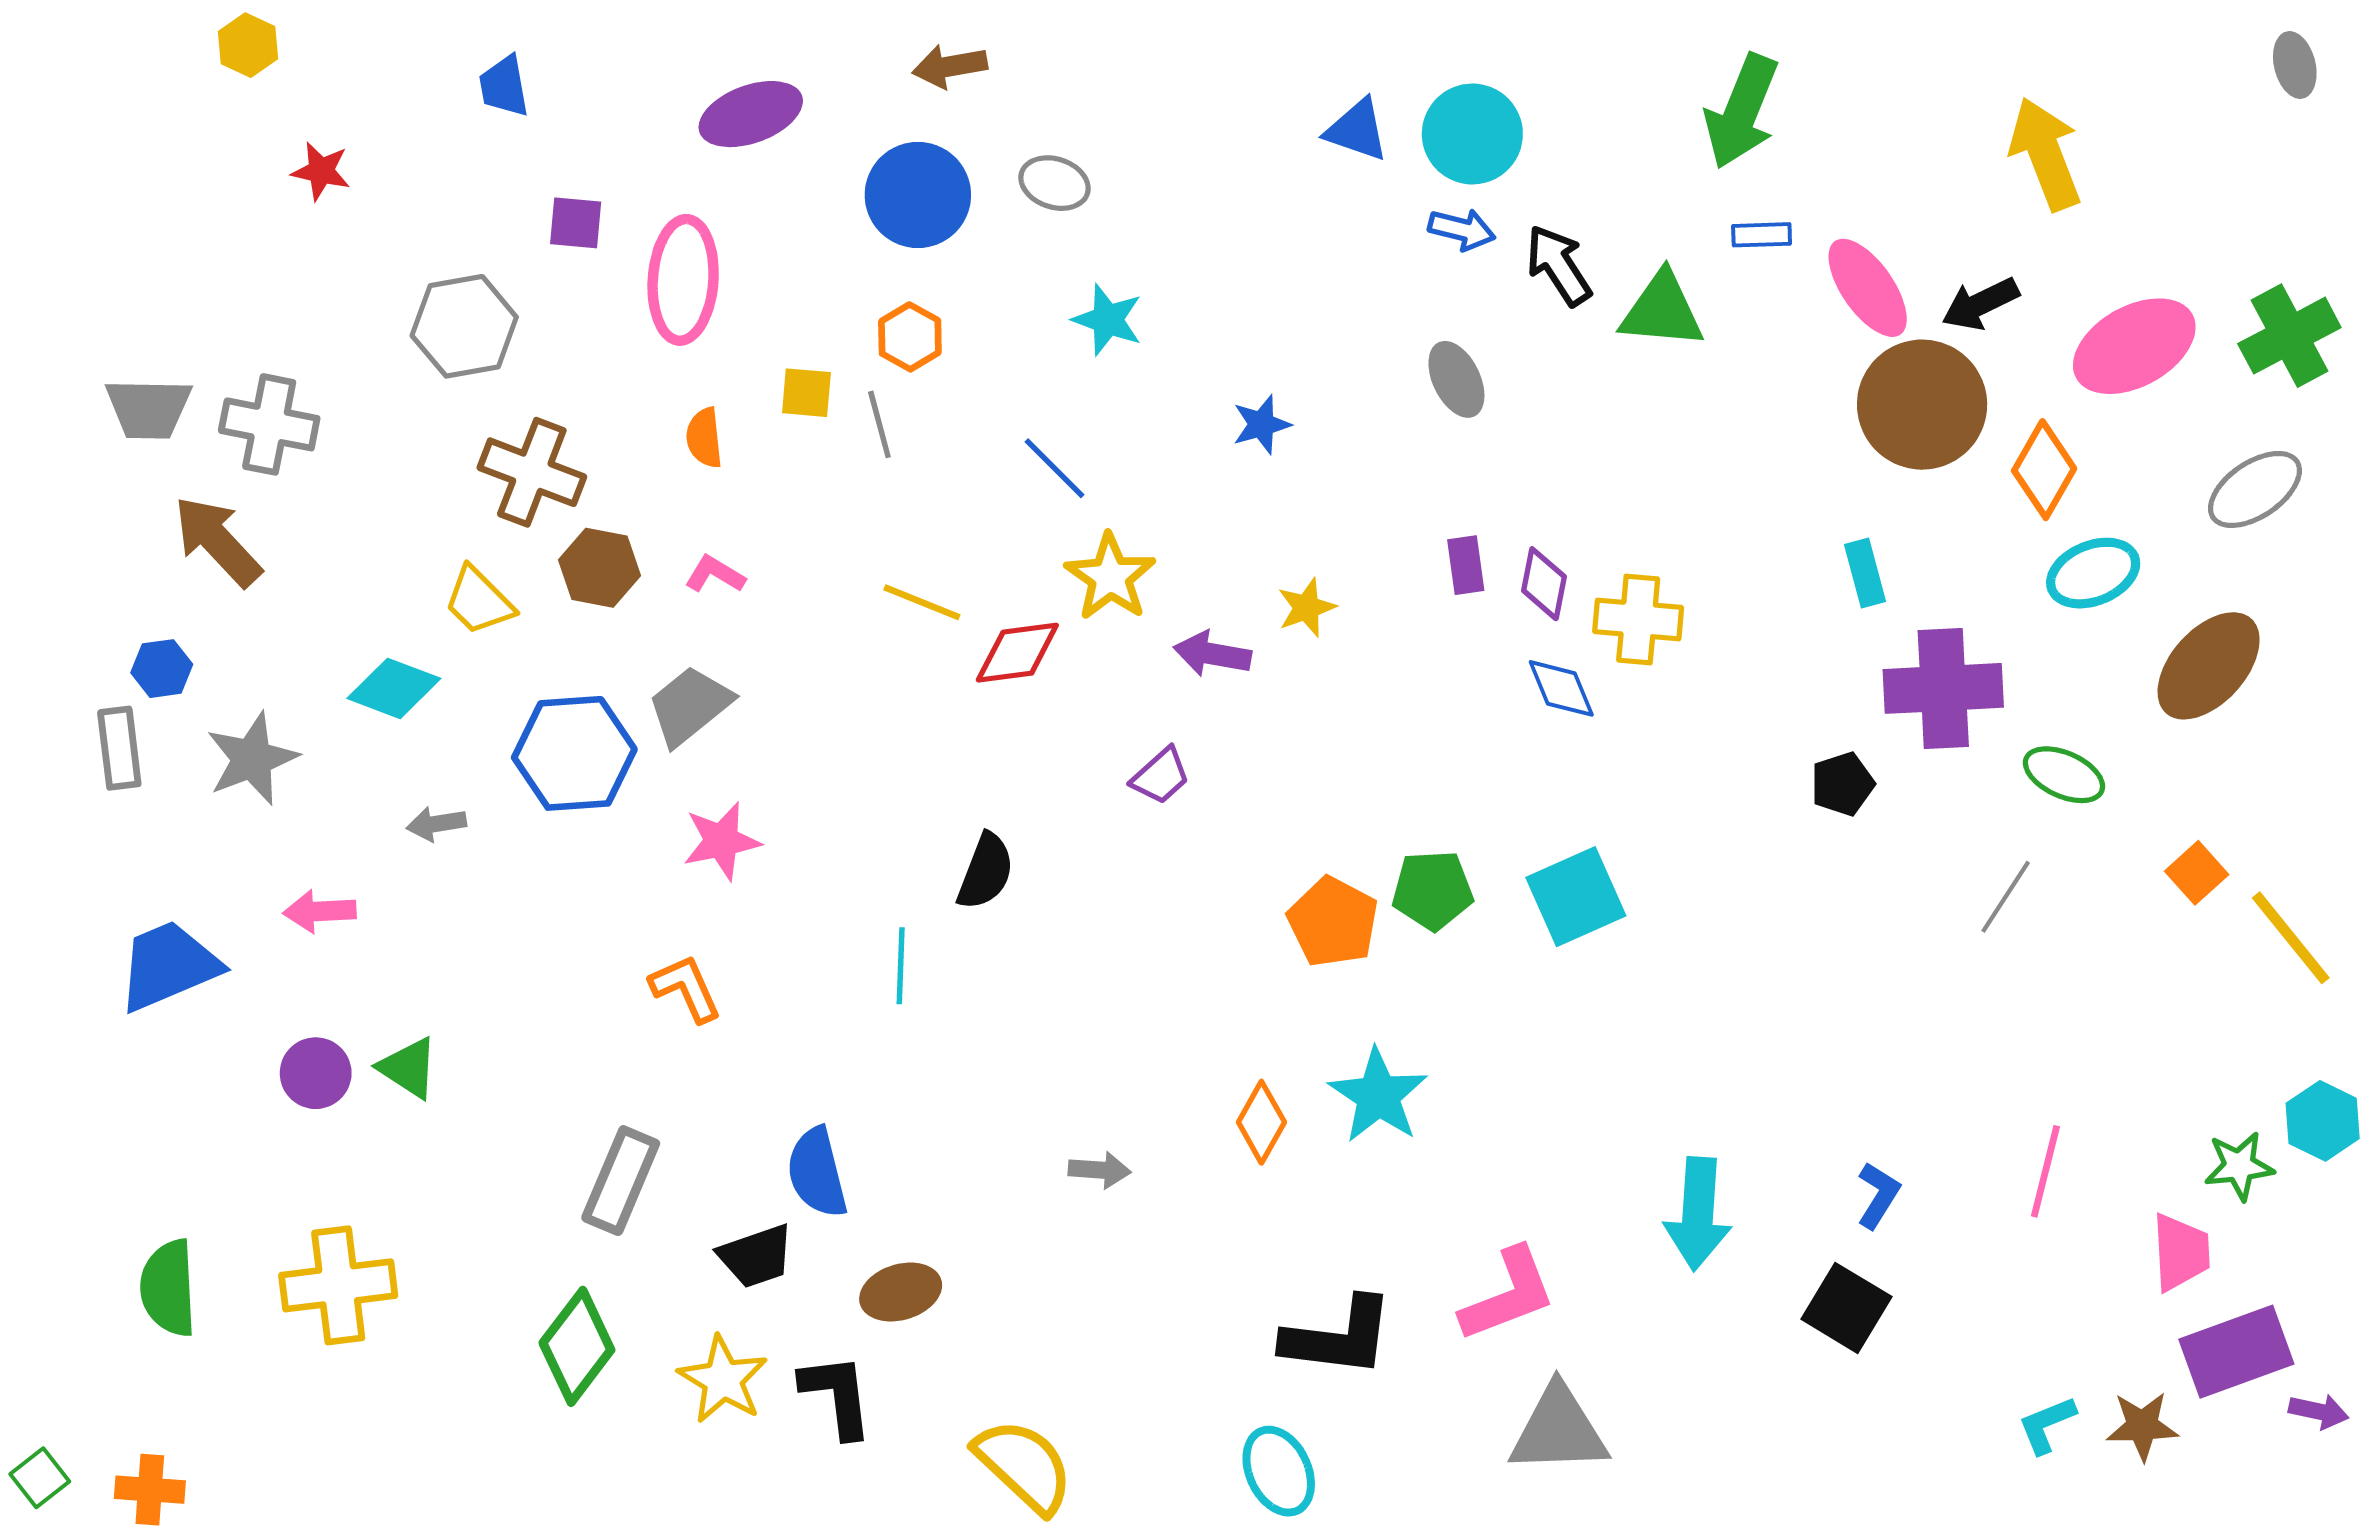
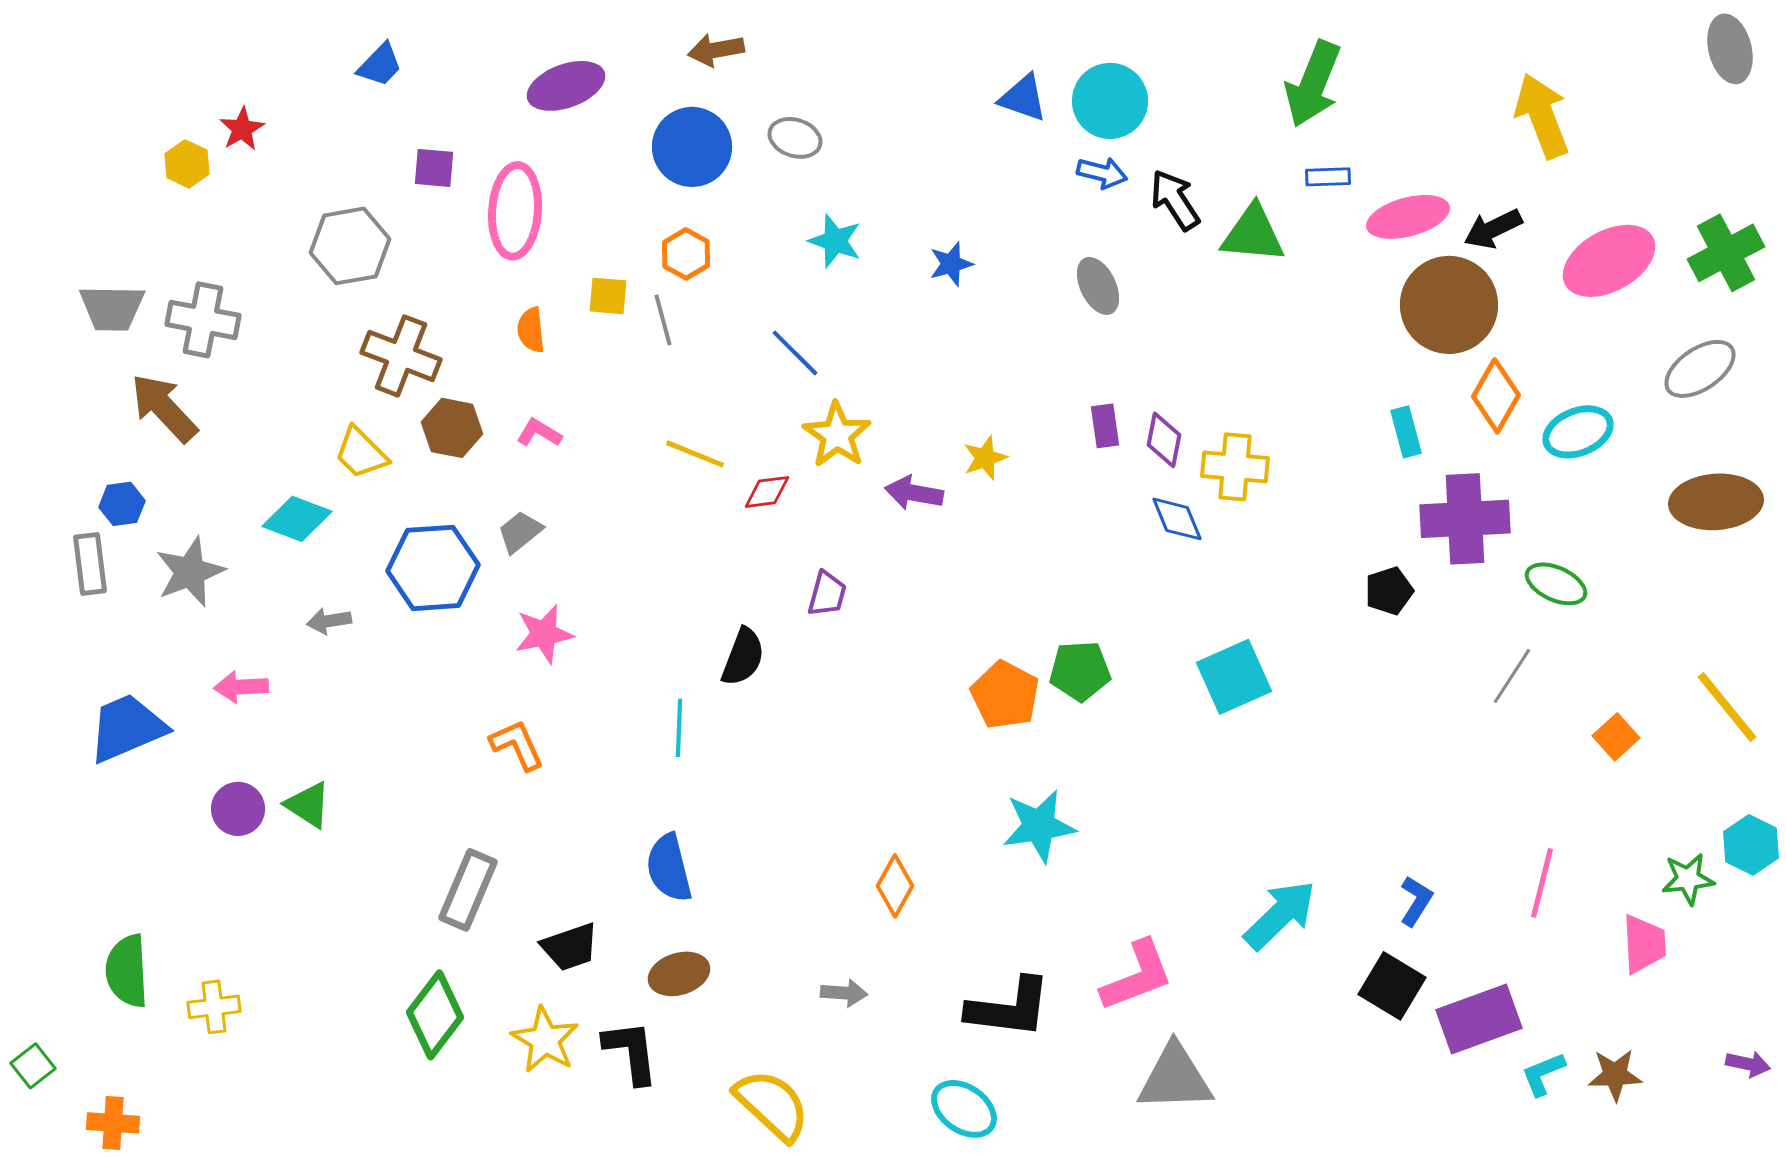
yellow hexagon: (248, 45) -> (187, 164), moved
gray ellipse: (2295, 65) -> (1730, 49), size x1.4
blue trapezoid: (504, 86) -> (380, 65), turned -126
red star: (321, 171) -> (242, 129), turned 30
pink ellipse: (1868, 288) -> (1408, 217), turned -70
blue star: (1261, 424) -> (951, 264), moved
orange diamond: (2044, 470) -> (1496, 396), moved
red diamond: (1017, 653) -> (767, 492), size x0.7
brown ellipse: (2209, 666) -> (1716, 502), moved, turned 44
gray trapezoid: (690, 706) -> (520, 532), size x0.7
purple trapezoid: (1161, 776) -> (827, 594), moved, turned -33
orange square: (2197, 873) -> (1616, 737), moved
cyan square: (1576, 897) -> (1234, 677), moved
cyan star: (1378, 1096) -> (1039, 826), turned 30
orange diamond: (1261, 1122) -> (895, 886), moved
gray arrow: (1100, 1170) -> (844, 993), moved
blue semicircle: (817, 1173) -> (669, 868), moved
cyan arrow: (1698, 1214) -> (1280, 915), turned -138
yellow cross: (338, 1285) -> (214, 1007), moved, size x0.6
purple rectangle: (2236, 1352) -> (1479, 1019), moved
cyan ellipse: (1279, 1471) -> (964, 1109), turned -30
green square: (40, 1478) -> (33, 1066), moved

